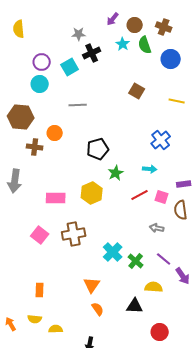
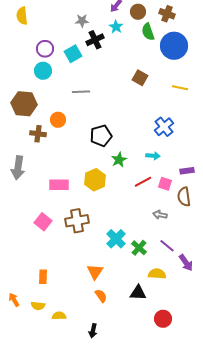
cyan star: (123, 44) -> (116, 27), moved
blue circle: (171, 59) -> (174, 46), size x1.4
orange arrow: (11, 324) -> (14, 300), moved

